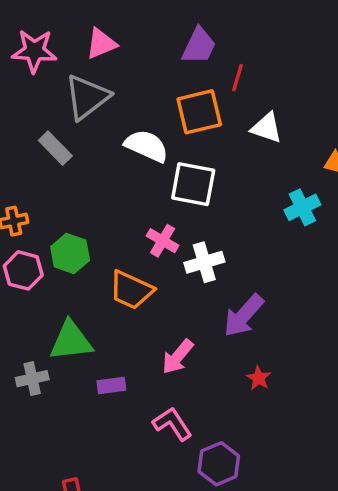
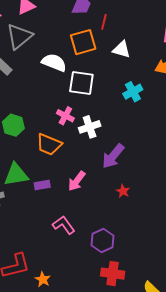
cyan cross: (302, 207) -> (133, 92), moved
purple rectangle: (111, 385) -> (42, 185), moved
pink L-shape: (172, 424) -> (64, 225), moved

